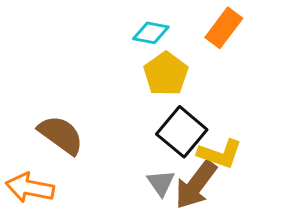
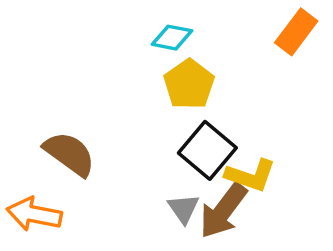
orange rectangle: (224, 28) -> (296, 32), moved

